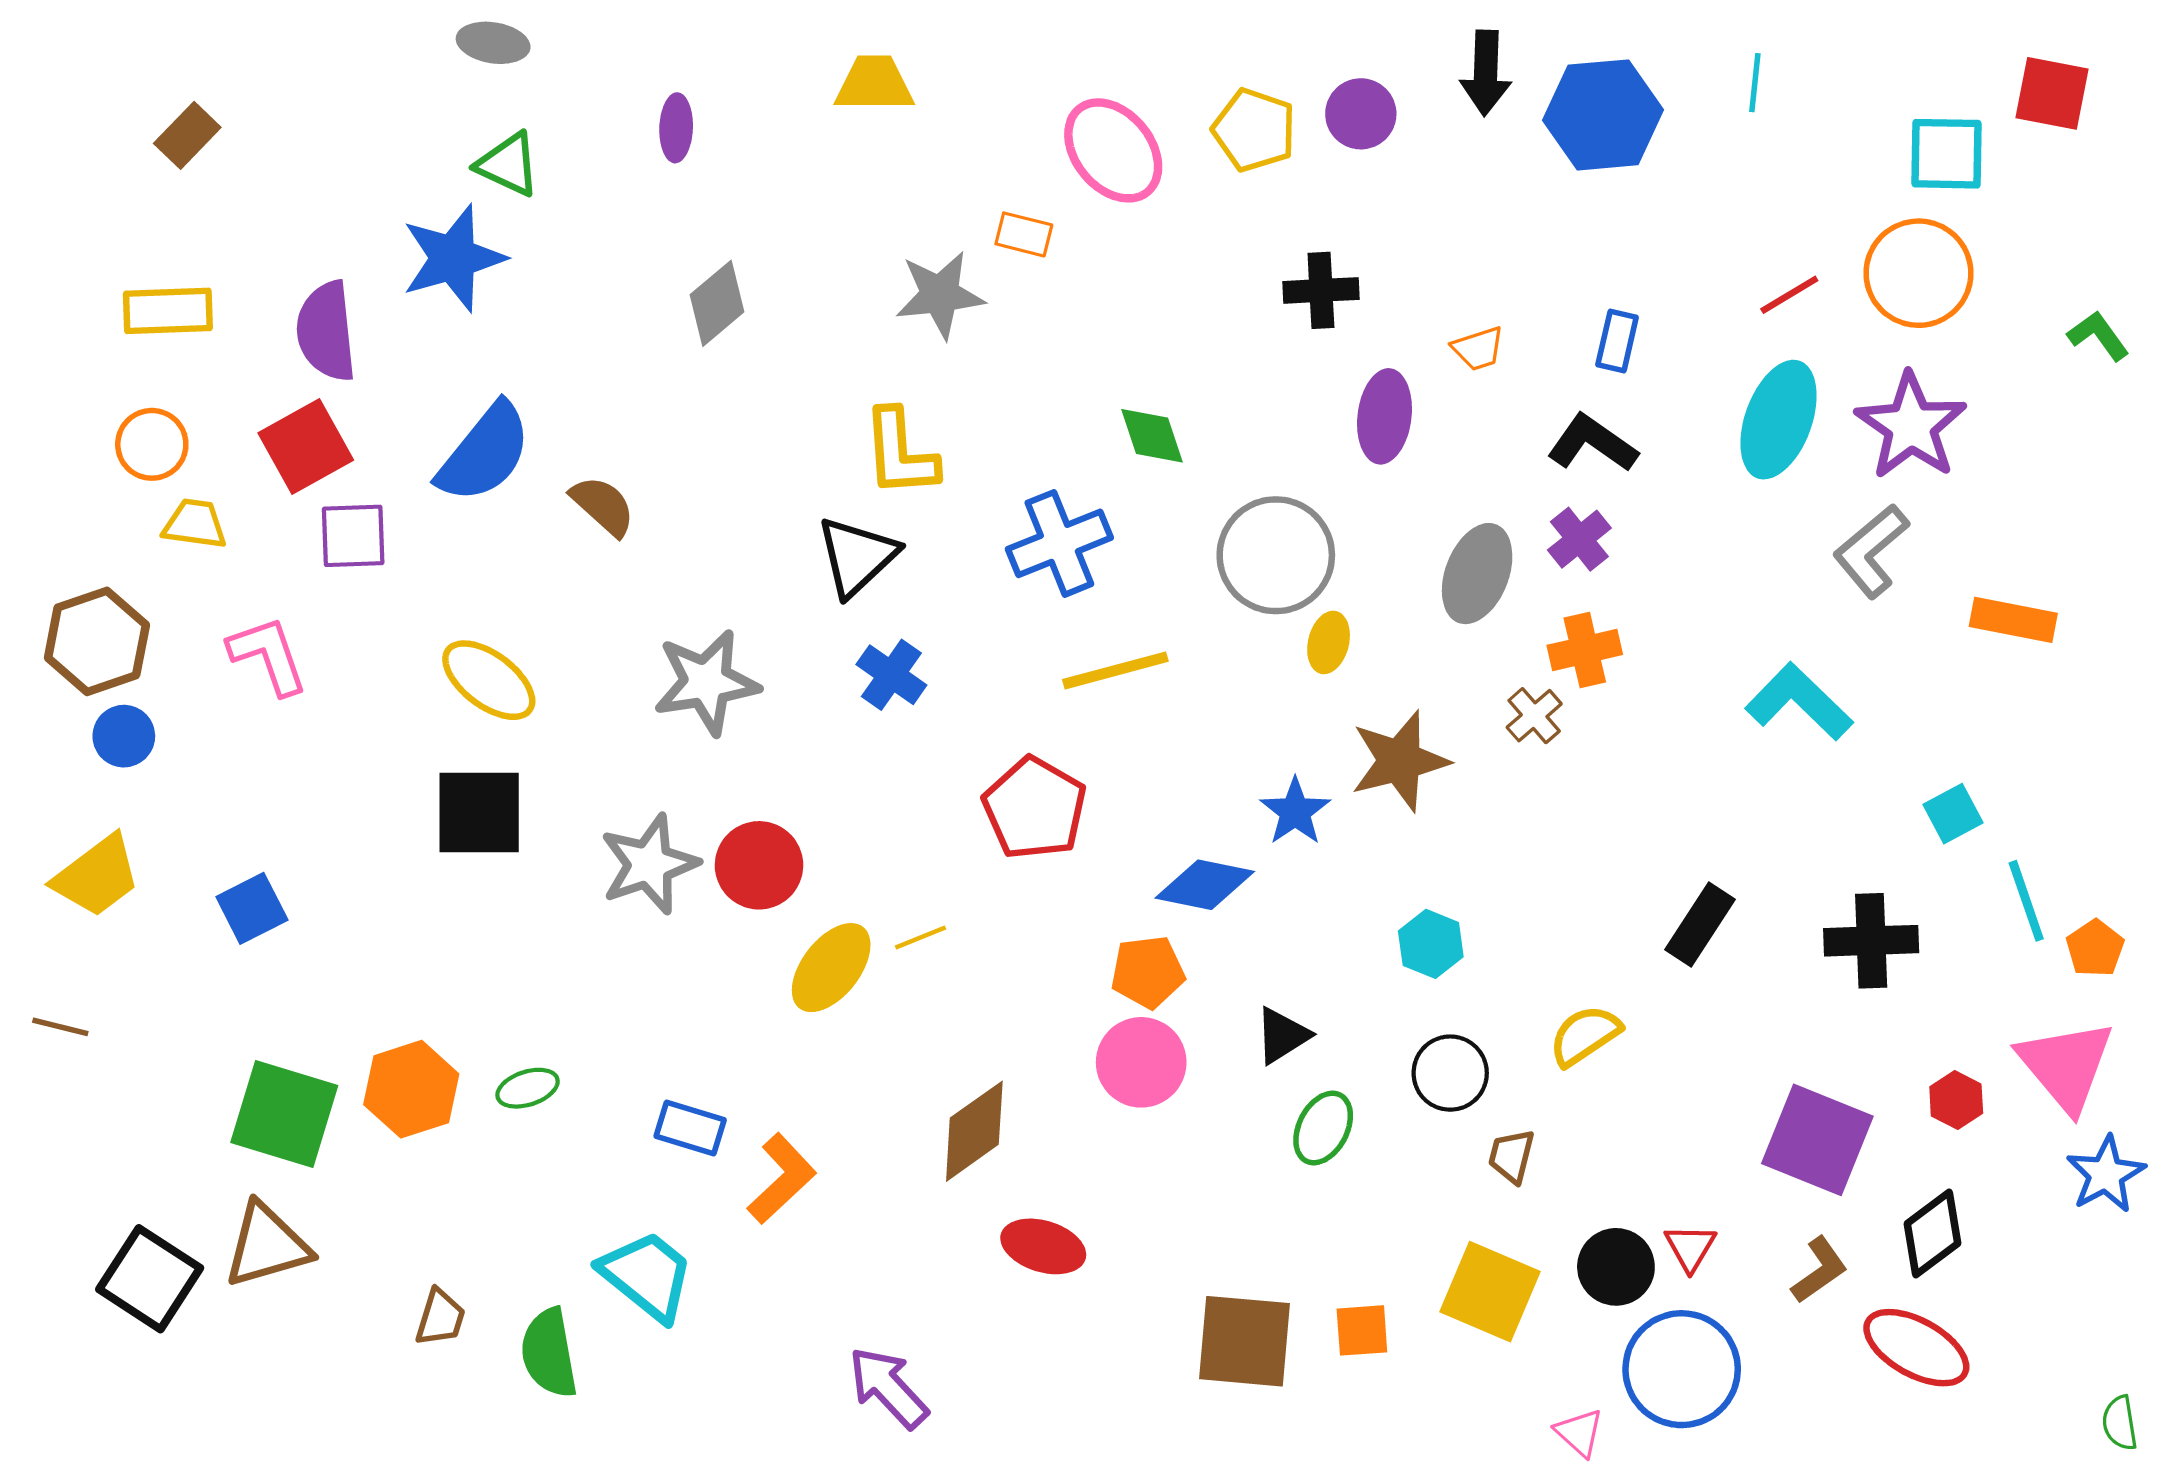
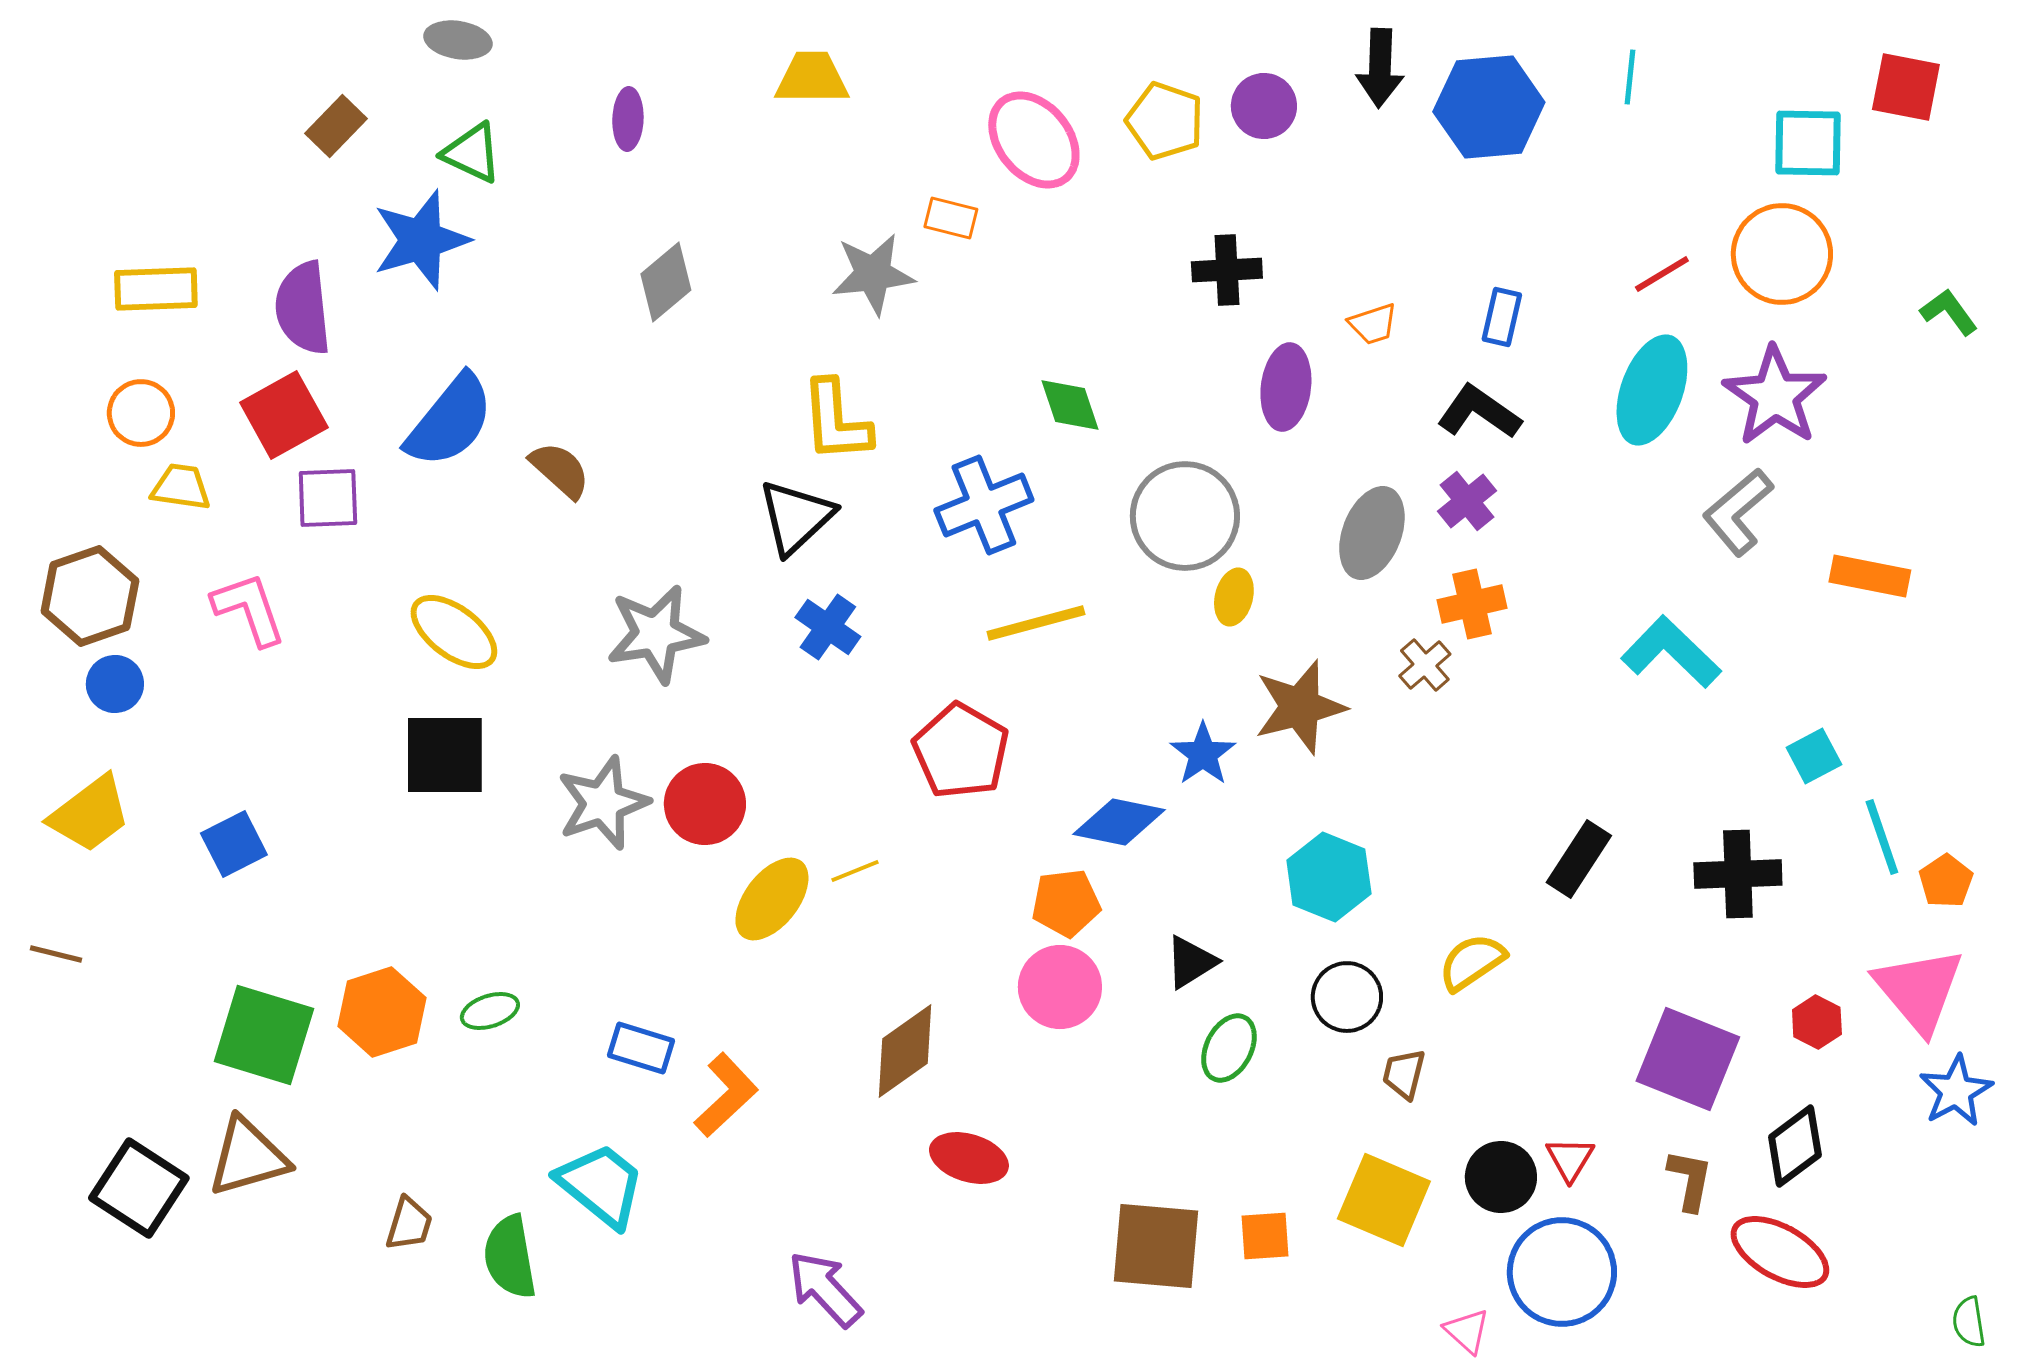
brown rectangle: (187, 135) -> (336, 126), moved
cyan hexagon: (1431, 944) -> (1329, 877), size x1.4
brown L-shape: (1819, 1270) -> (1690, 1180), turned -44

